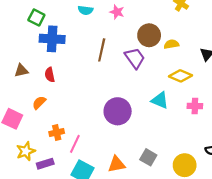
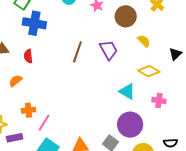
brown circle: (149, 35) -> (126, 16), moved
yellow semicircle: (171, 44) -> (144, 41), turned 48
brown line: (102, 50) -> (77, 52), moved
purple circle: (118, 111) -> (130, 125), moved

